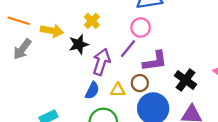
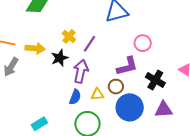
pink circle: (141, 28) -> (143, 43), moved
purple line: (128, 49) -> (90, 44), moved

